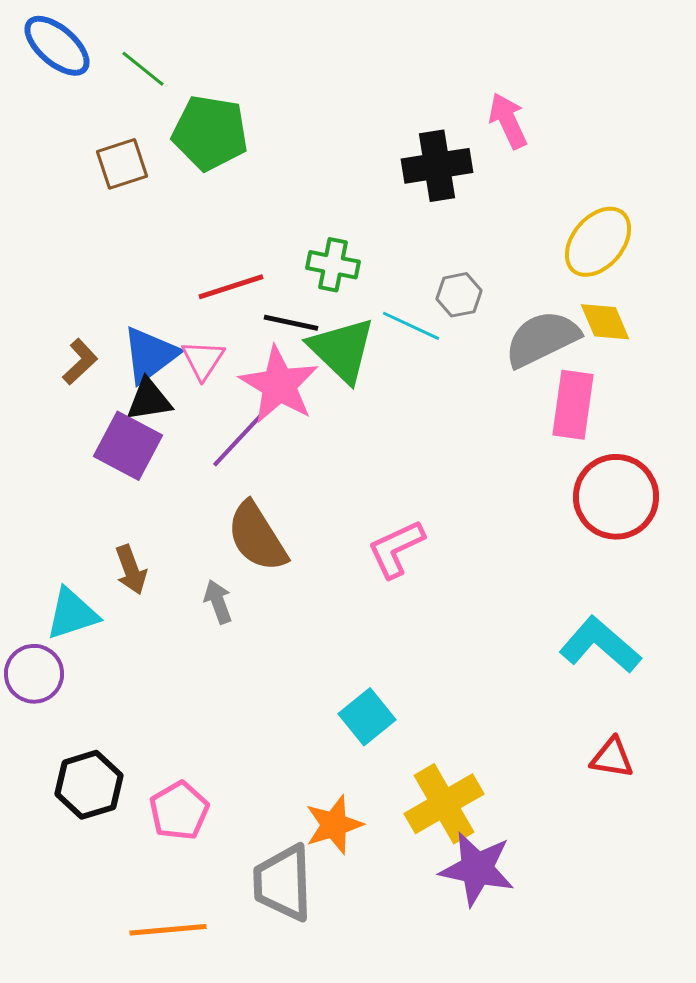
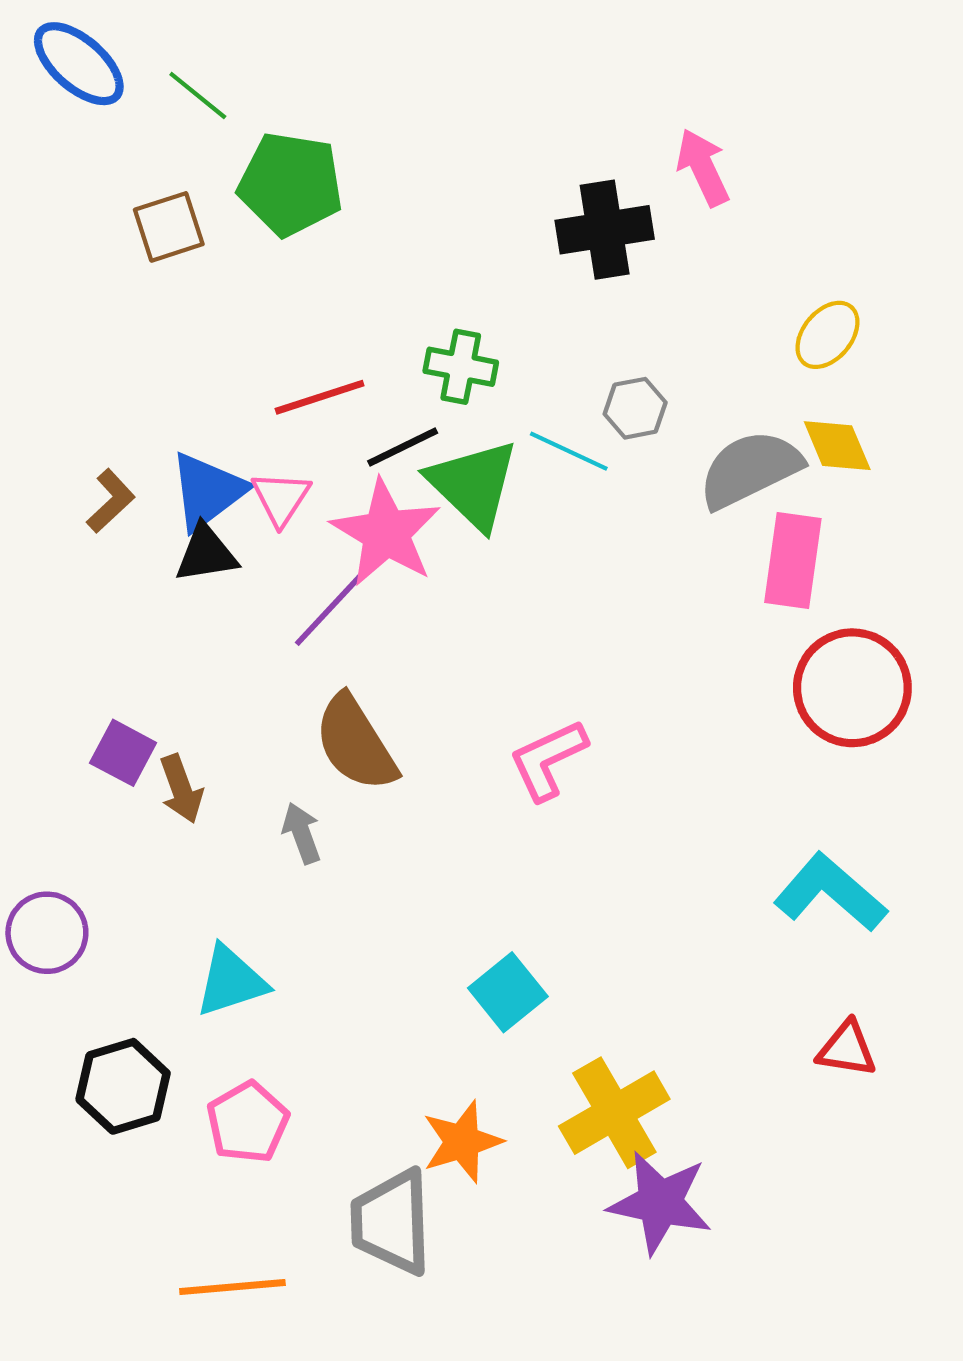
yellow ellipse: (598, 242) -> (827, 335), size x0.7
black line: (291, 323) -> (403, 447), turned -38
purple square: (128, 446) -> (123, 753), moved, size x0.7
cyan triangle: (72, 614) -> (231, 981), moved

